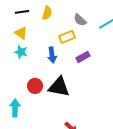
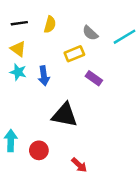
blue arrow: (52, 55) -> (44, 76), moved
purple rectangle: (83, 57) -> (94, 78), turned 64
red circle: (35, 86) -> (39, 150), moved

